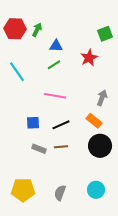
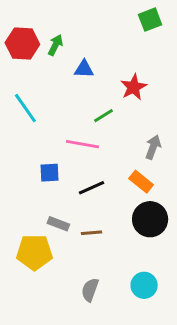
green square: (105, 34) -> (150, 20), moved
green line: (54, 65) -> (104, 116), moved
blue square: (33, 123) -> (49, 173), moved
brown line: (61, 147) -> (92, 233), moved
yellow pentagon: (23, 190) -> (34, 252), moved

